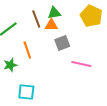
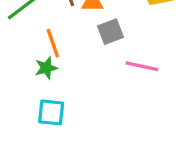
green star: (10, 65) -> (46, 68), moved

